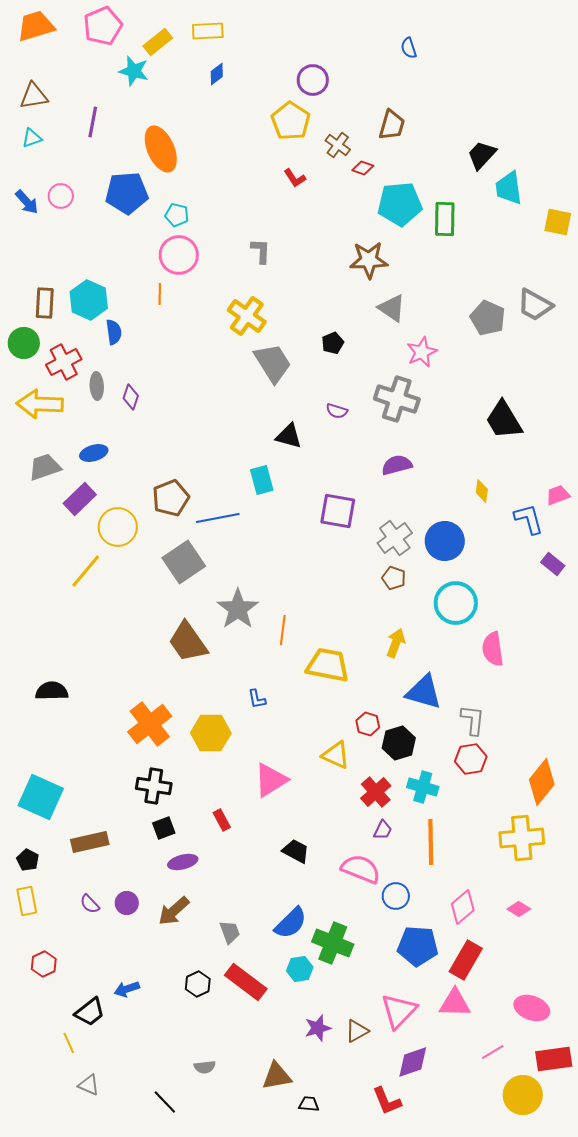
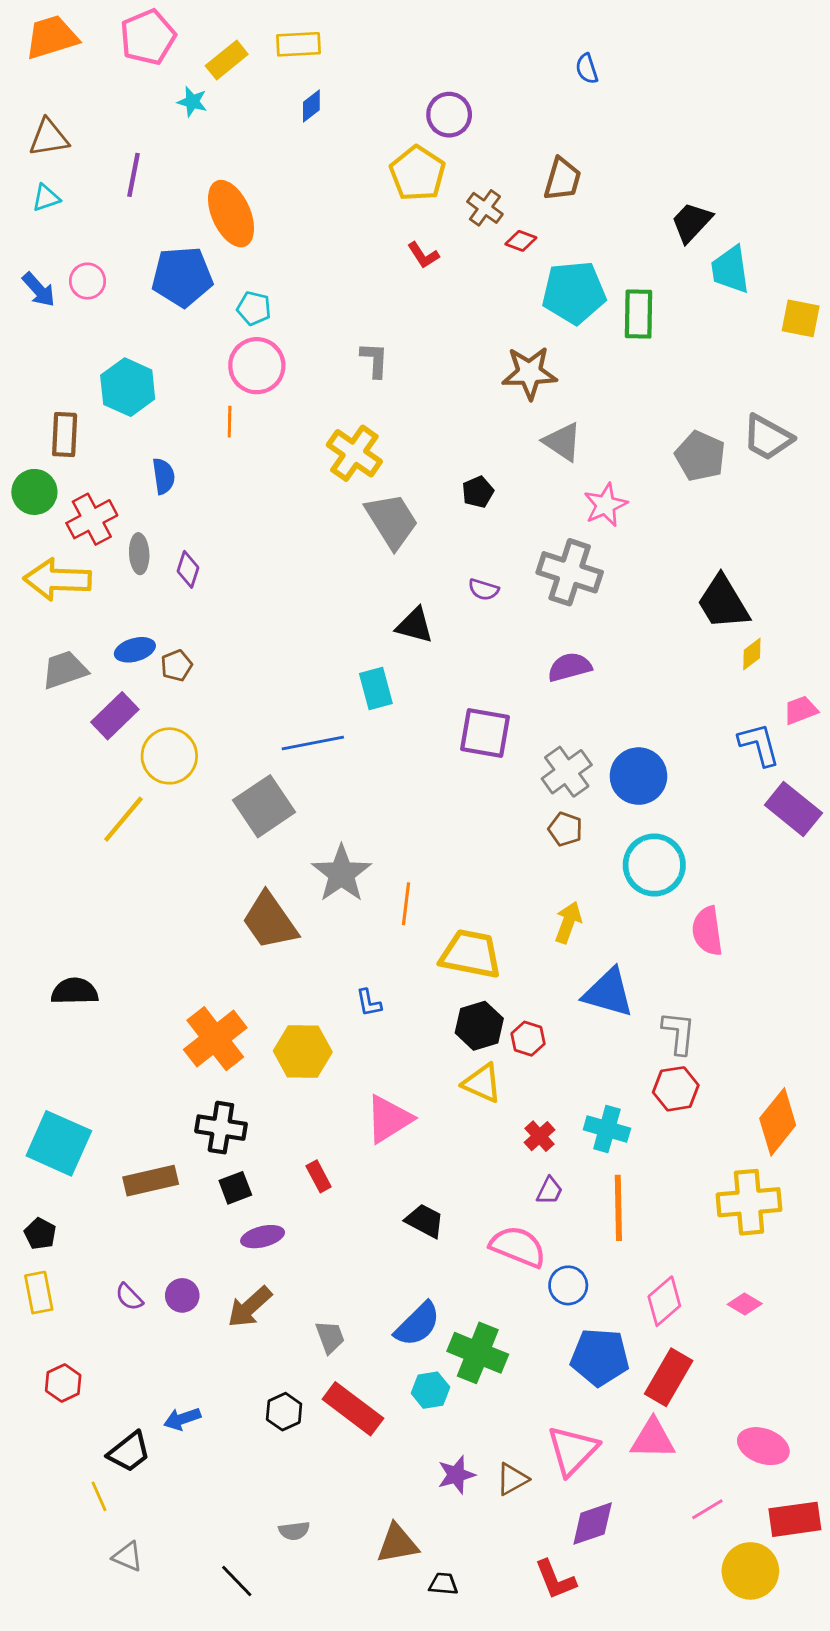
cyan star: (134, 71) -> (192, 102), size x0.7
cyan hexagon: (89, 300) -> (128, 387), moved
yellow diamond: (482, 491) -> (752, 654), moved, turned 45
brown pentagon: (171, 498) -> (176, 666), moved, size x0.6
purple rectangle: (553, 564) -> (793, 809), size x1.6
black hexagon: (399, 743) -> (479, 1026), moved
red cross: (376, 792) -> (539, 1136), size x0.7
brown rectangle: (90, 842) -> (151, 1181), moved

